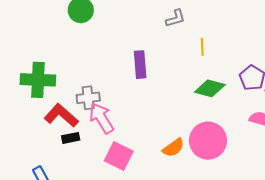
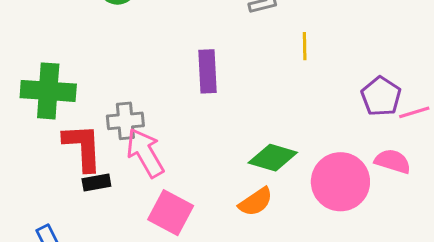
green diamond: (210, 88) -> (273, 158), moved
red L-shape: (61, 115) -> (83, 147), turned 44
pink circle: (208, 141) -> (340, 182), moved

